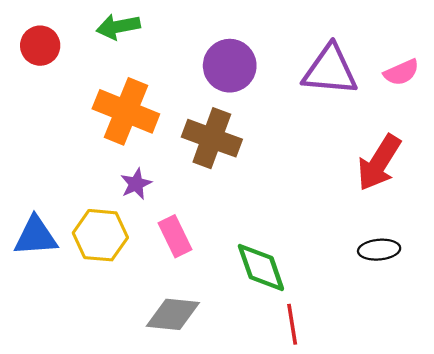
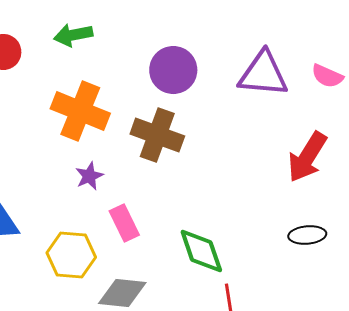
pink semicircle: (401, 72) -> (327, 76), turned 48
yellow hexagon: (100, 235) -> (71, 255), moved

